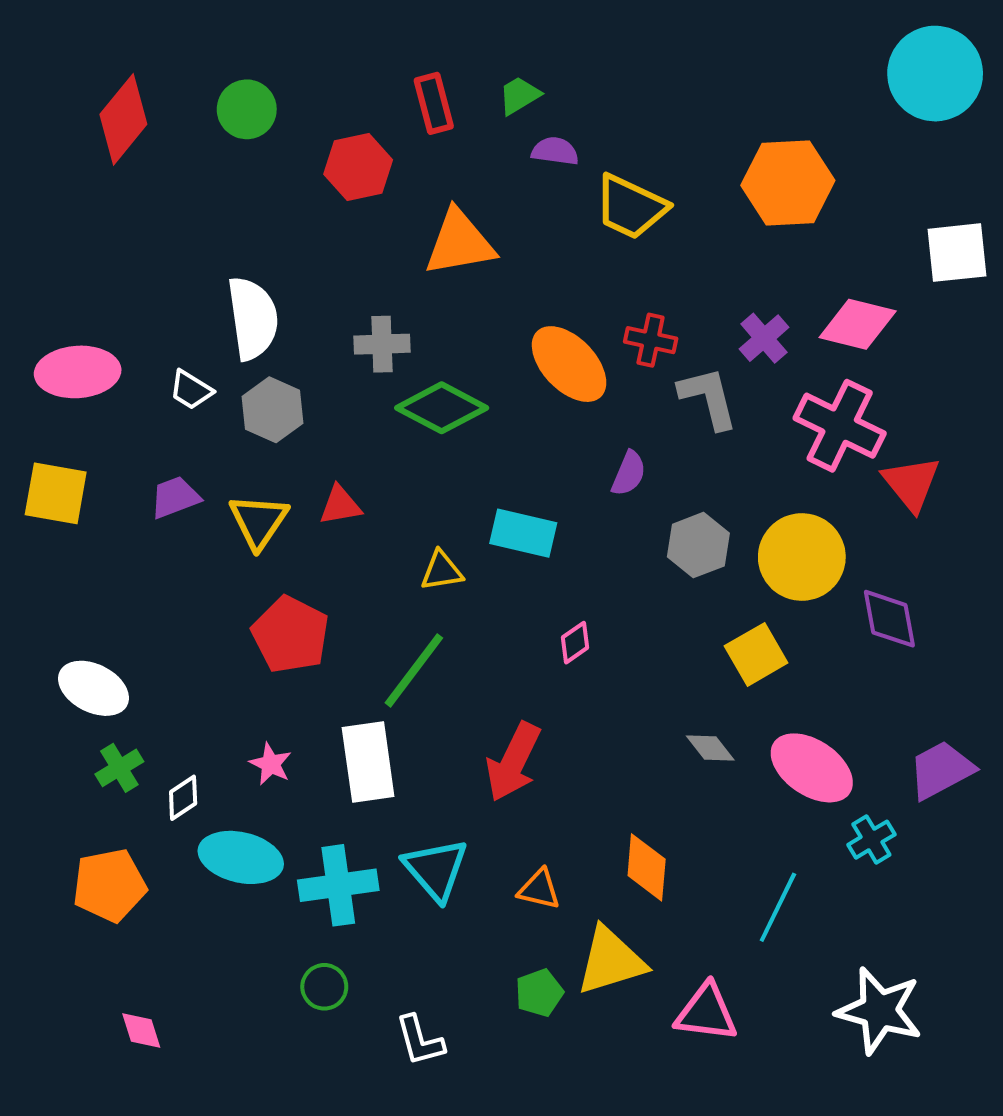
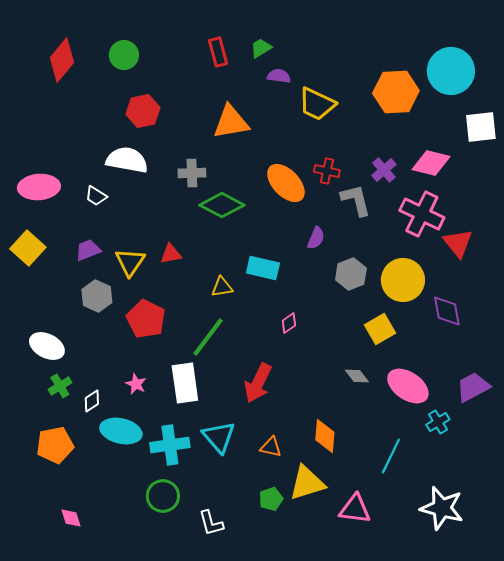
cyan circle: (935, 74) -> (451, 71), moved
red hexagon: (358, 167) -> (143, 111), moved
white semicircle: (253, 318) -> (127, 160), turned -72
gray hexagon: (273, 410) -> (97, 296), moved
yellow square: (56, 493) -> (28, 248), turned 32
green circle: (324, 987) -> (163, 496), size x1.4

